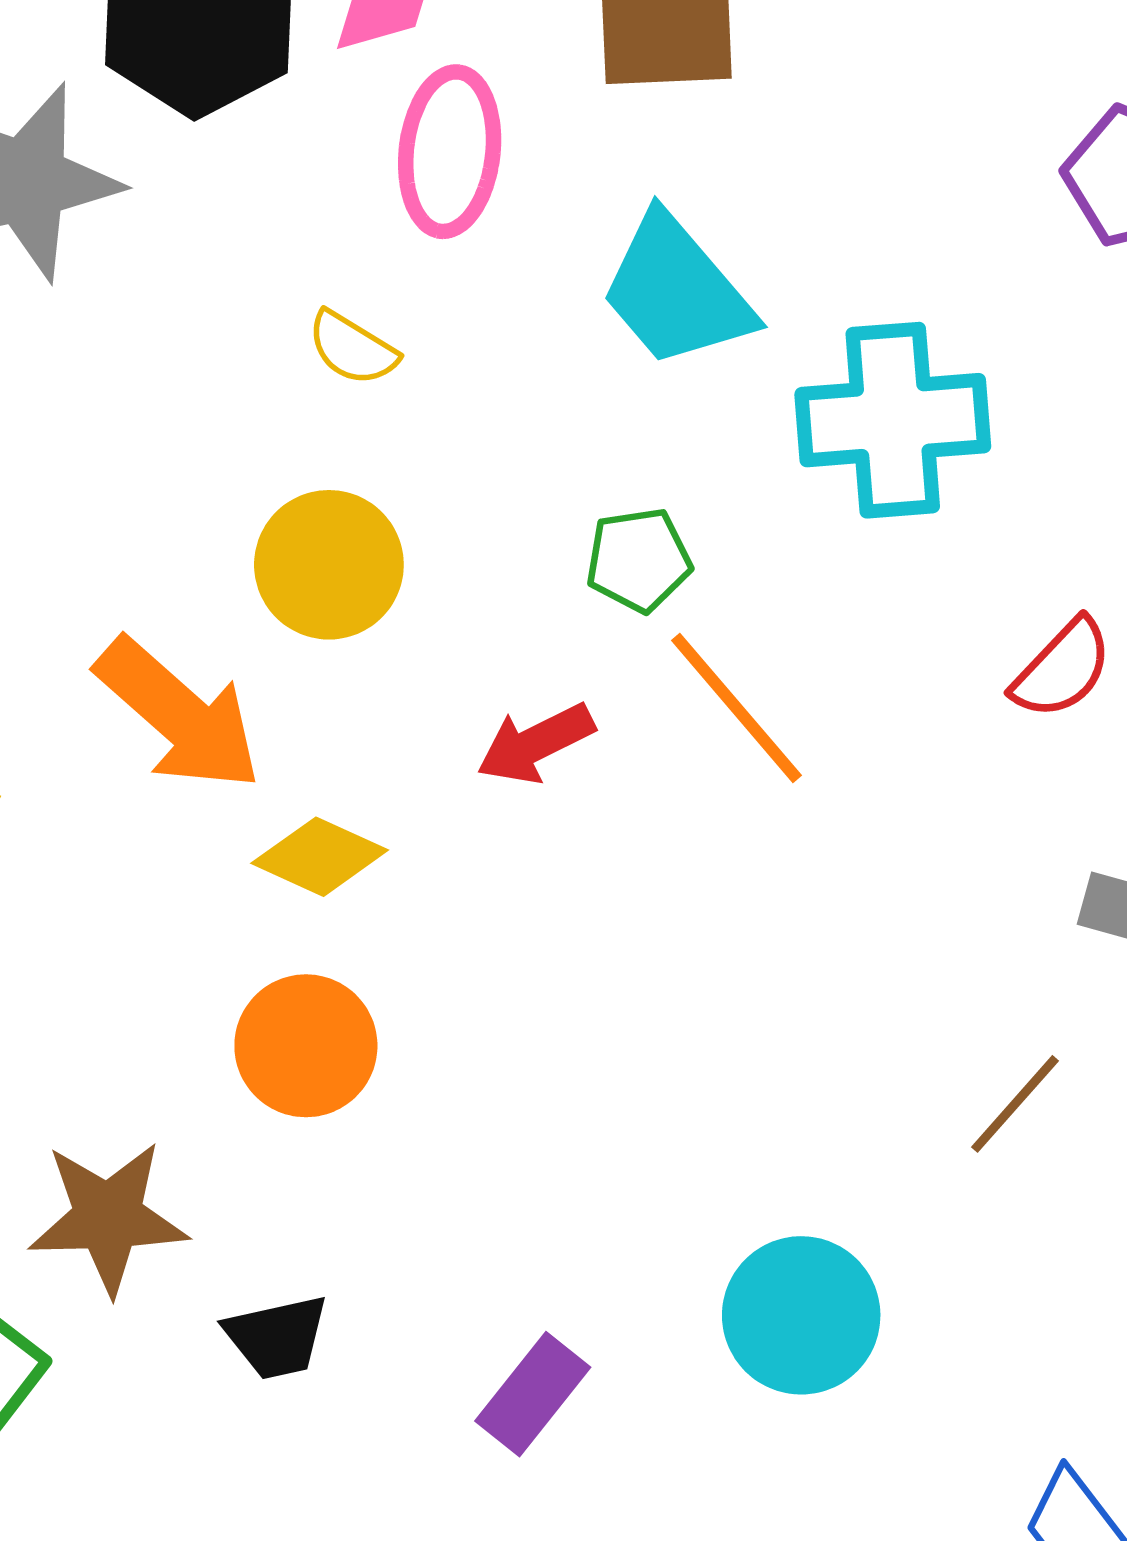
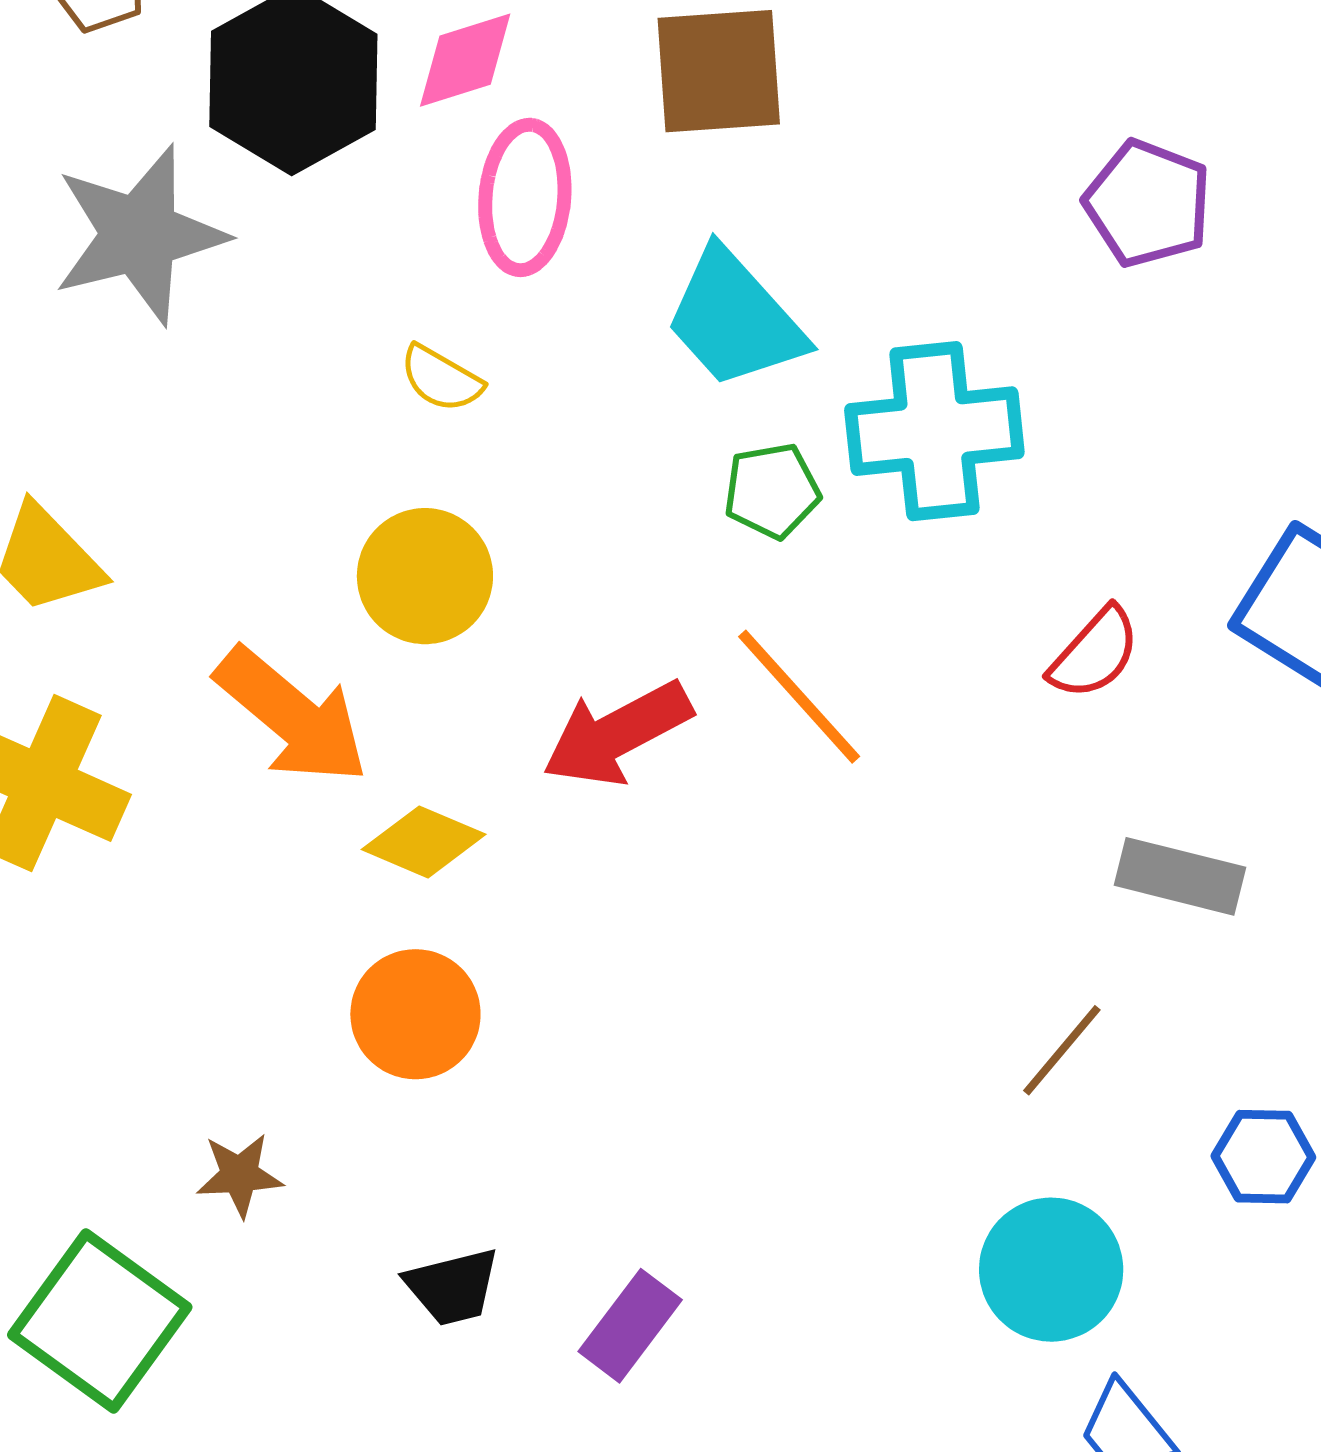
green pentagon: (639, 560) -> (772, 491), moved
red arrow: (536, 743) -> (617, 734), size x1.4
brown star: (108, 1217) -> (240, 1175), size x0.6
cyan circle: (801, 1315) -> (1051, 1270), moved
black trapezoid: (277, 1337) -> (453, 1287), moved

